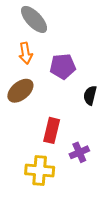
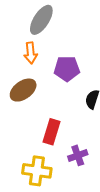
gray ellipse: (34, 19) -> (41, 20), turned 72

